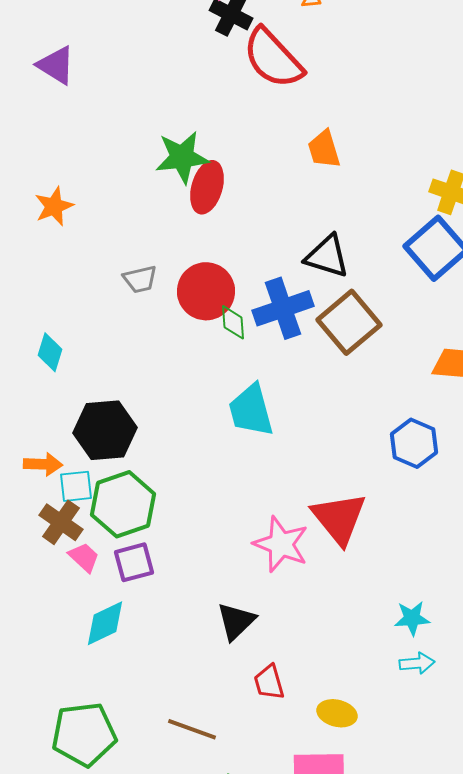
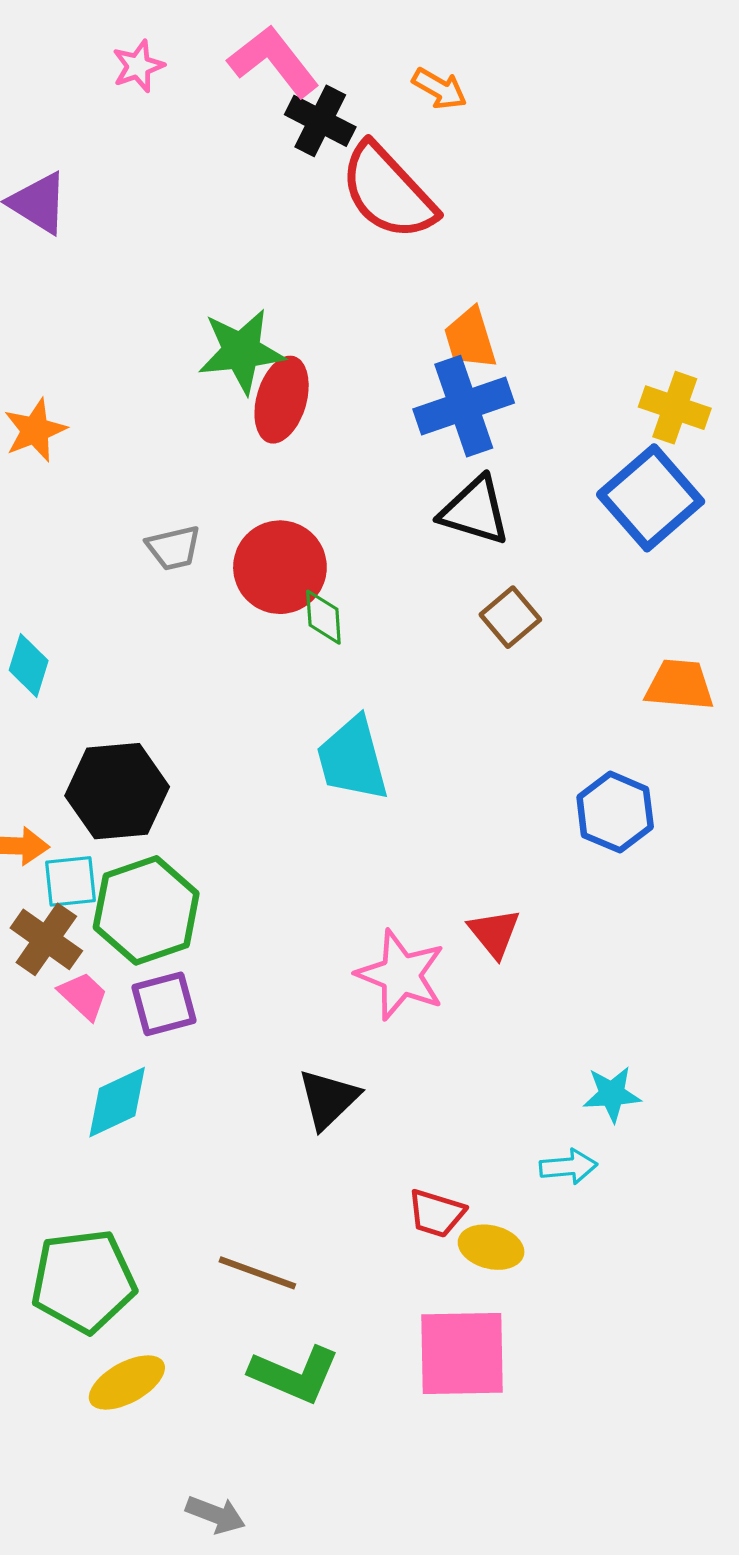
blue cross: (283, 308) -> (464, 406), moved
brown square: (349, 322) -> (510, 617), size x0.6
red triangle: (339, 518) -> (494, 933), size x0.6
cyan arrow: (417, 663) -> (568, 1167), moved
red trapezoid: (269, 682) -> (436, 1213), moved, turned -57

